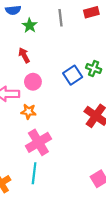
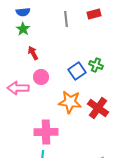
green star: (30, 26) -> (23, 29), moved
orange star: (29, 111) -> (70, 102), moved, size x1.6
pink cross: (38, 142) -> (46, 132), turned 30

